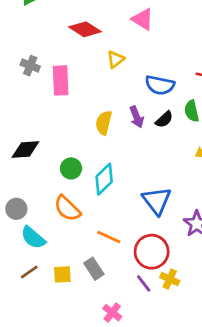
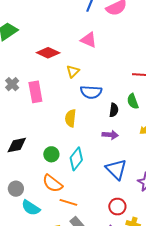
gray cross: (30, 66) -> (12, 84), turned 32
blue semicircle: (160, 85) -> (91, 92), moved
purple arrow: (137, 117) -> (110, 135), moved, turned -56
black semicircle: (164, 119) -> (114, 110), turned -32
orange line: (109, 237) -> (68, 202), moved
red circle: (152, 252) -> (117, 207), size x0.7

